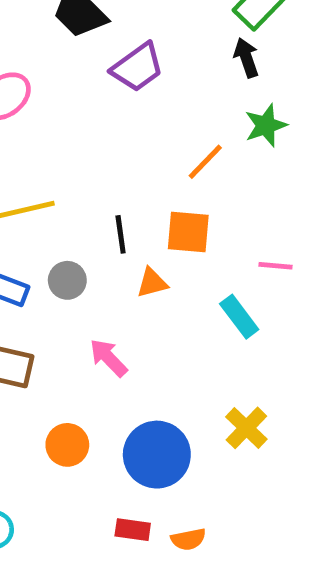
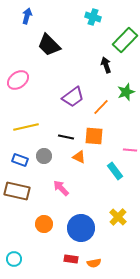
black arrow: (246, 58) -> (106, 65), moved
purple trapezoid: (137, 67) -> (73, 97), moved
black line: (121, 234) -> (66, 137), turned -70
orange triangle: (152, 283) -> (79, 157), turned 40

